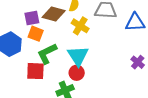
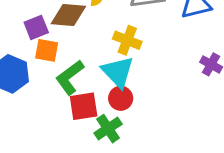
yellow cross: (80, 26) -> (127, 40), moved
red square: (35, 71) -> (84, 106), moved

